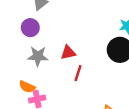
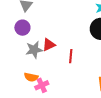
red triangle: (68, 53) -> (49, 45), moved

